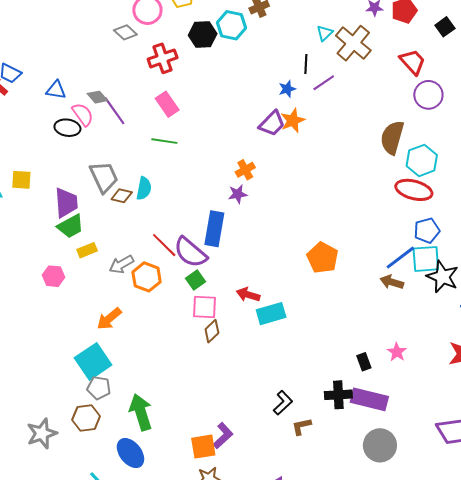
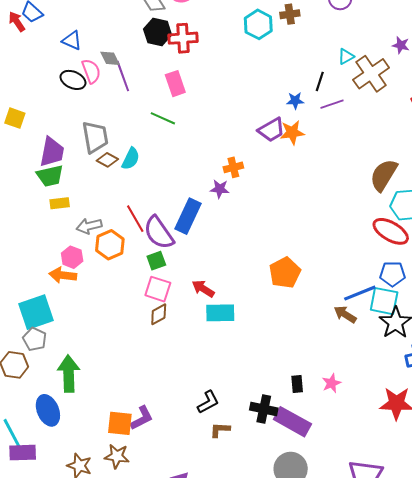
black hexagon: (203, 34) -> (158, 32), moved
pink hexagon: (53, 276) -> (72, 257), moved
orange arrow: (109, 319) -> (63, 275), turned 32

